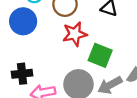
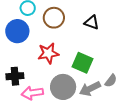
red star: (75, 34) -> (48, 53), moved

